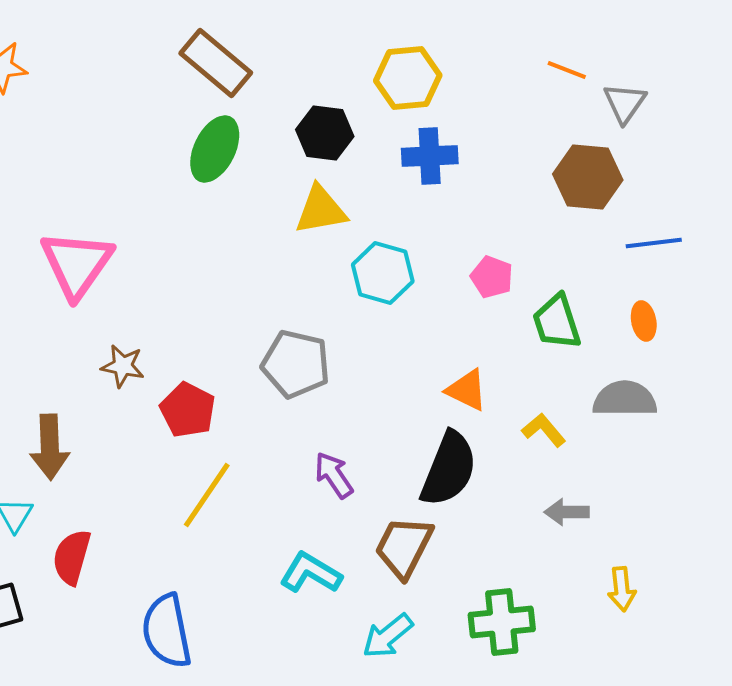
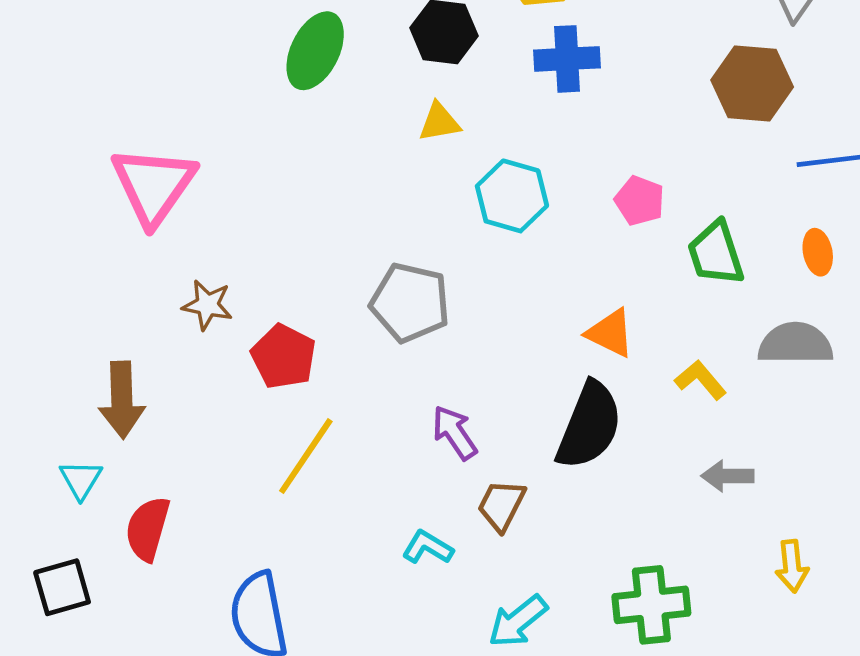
yellow triangle: (321, 210) -> (439, 122), size x0.7
brown trapezoid: (404, 547) -> (501, 505), moved, size x0.7
cyan L-shape: (311, 573) -> (428, 547), size x0.7

